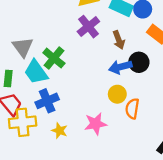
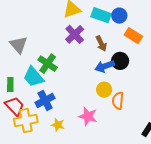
gray triangle: (23, 47) -> (19, 45), moved
pink star: (96, 124) -> (88, 116), turned 30

